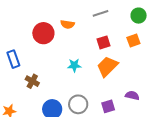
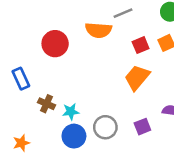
orange semicircle: (67, 24) -> (98, 30), moved, size x1.5
red square: (103, 42) -> (141, 45), moved
cyan star: (74, 65) -> (71, 112), moved

